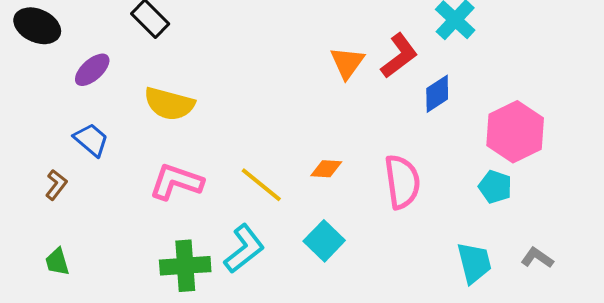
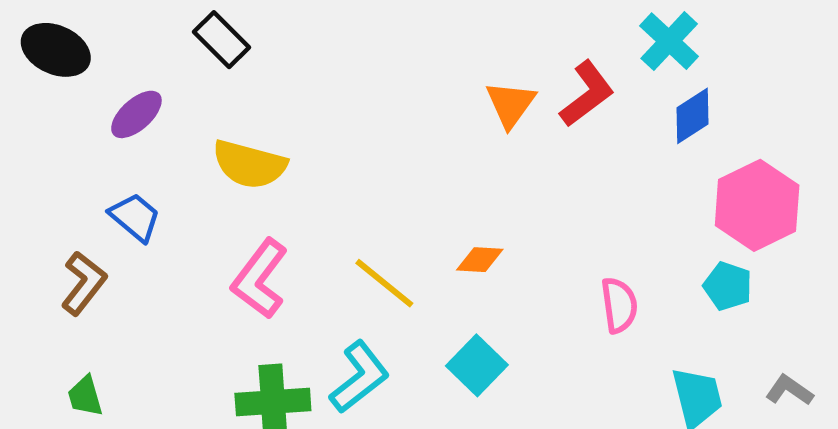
blue diamond: (437, 94) -> (693, 116), moved
pink L-shape: (176, 182) -> (260, 279), turned -72
pink semicircle: (402, 182) -> (619, 305), moved, size x0.7
brown L-shape: (56, 185) -> (84, 283), size x1.4

